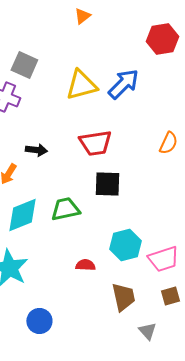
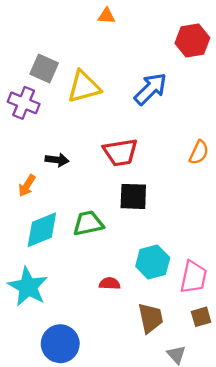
orange triangle: (82, 16) -> (106, 16), turned 42
yellow triangle: (81, 85) -> (84, 87), moved
pink trapezoid: (163, 259) -> (194, 277), turned -60
blue circle: (39, 321) -> (60, 344), size x1.4

